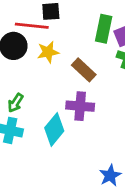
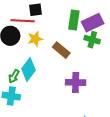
purple cross: (80, 106) -> (76, 82), moved
cyan diamond: (54, 129) -> (29, 69), moved

